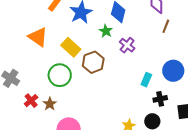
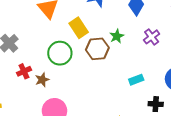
green star: (106, 31) -> (117, 36), moved
purple cross: (127, 45) -> (152, 37), moved
cyan rectangle: (146, 80) -> (136, 80), moved, turned 32

